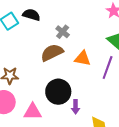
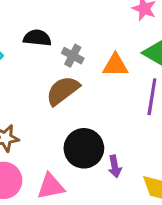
black semicircle: (31, 15) -> (37, 38), moved
orange triangle: (82, 58) -> (115, 65), moved

